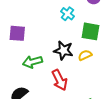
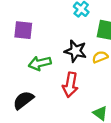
red arrow: (60, 80) -> (70, 85), turned 35

